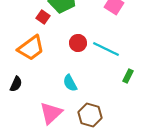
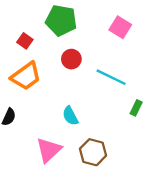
red square: (43, 17) -> (25, 41), moved
red circle: (78, 43) -> (71, 59), moved

